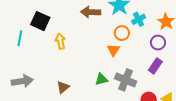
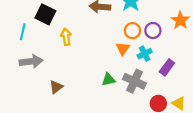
cyan cross: (139, 19) -> (145, 54), moved
purple circle: (158, 43) -> (153, 31), moved
gray arrow: (22, 81) -> (31, 61), moved
brown triangle: (63, 87) -> (56, 87), moved

